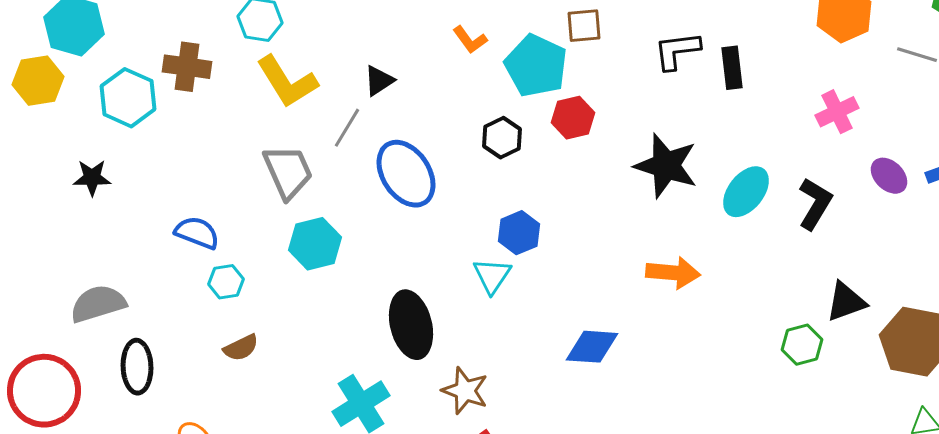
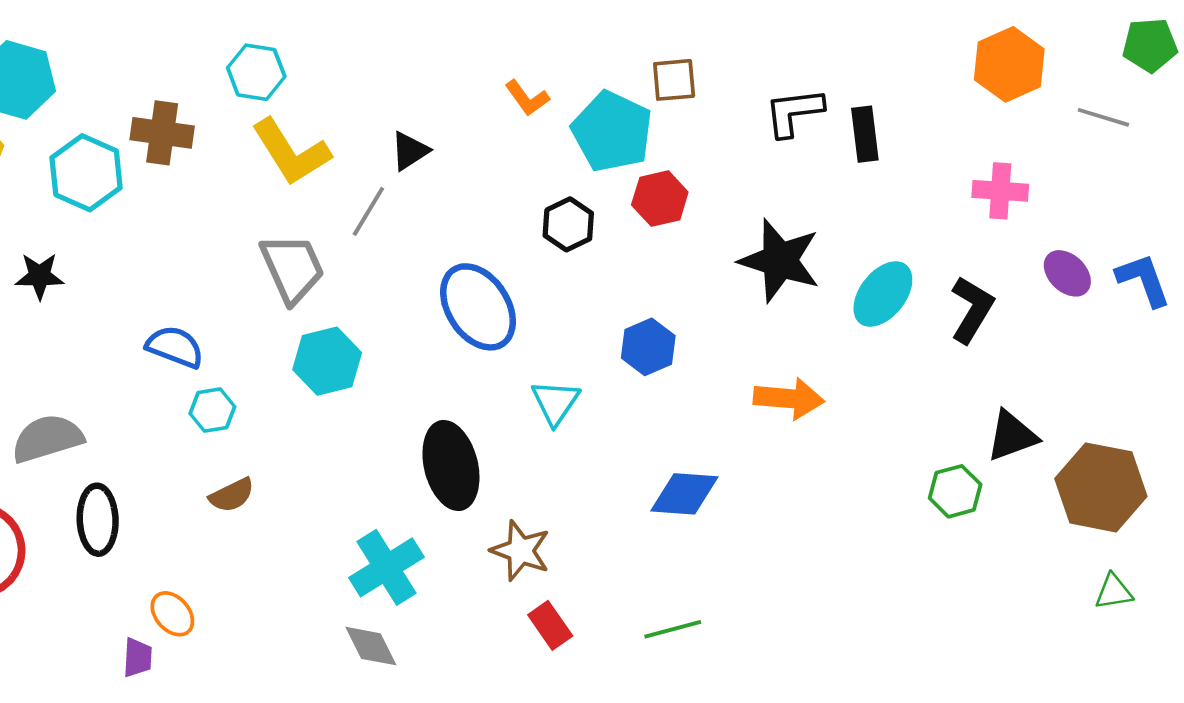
pink cross: (837, 112) -> (1000, 191), turned 30
blue ellipse: (406, 174) -> (478, 307), moved
blue hexagon: (519, 233) -> (648, 347), moved

